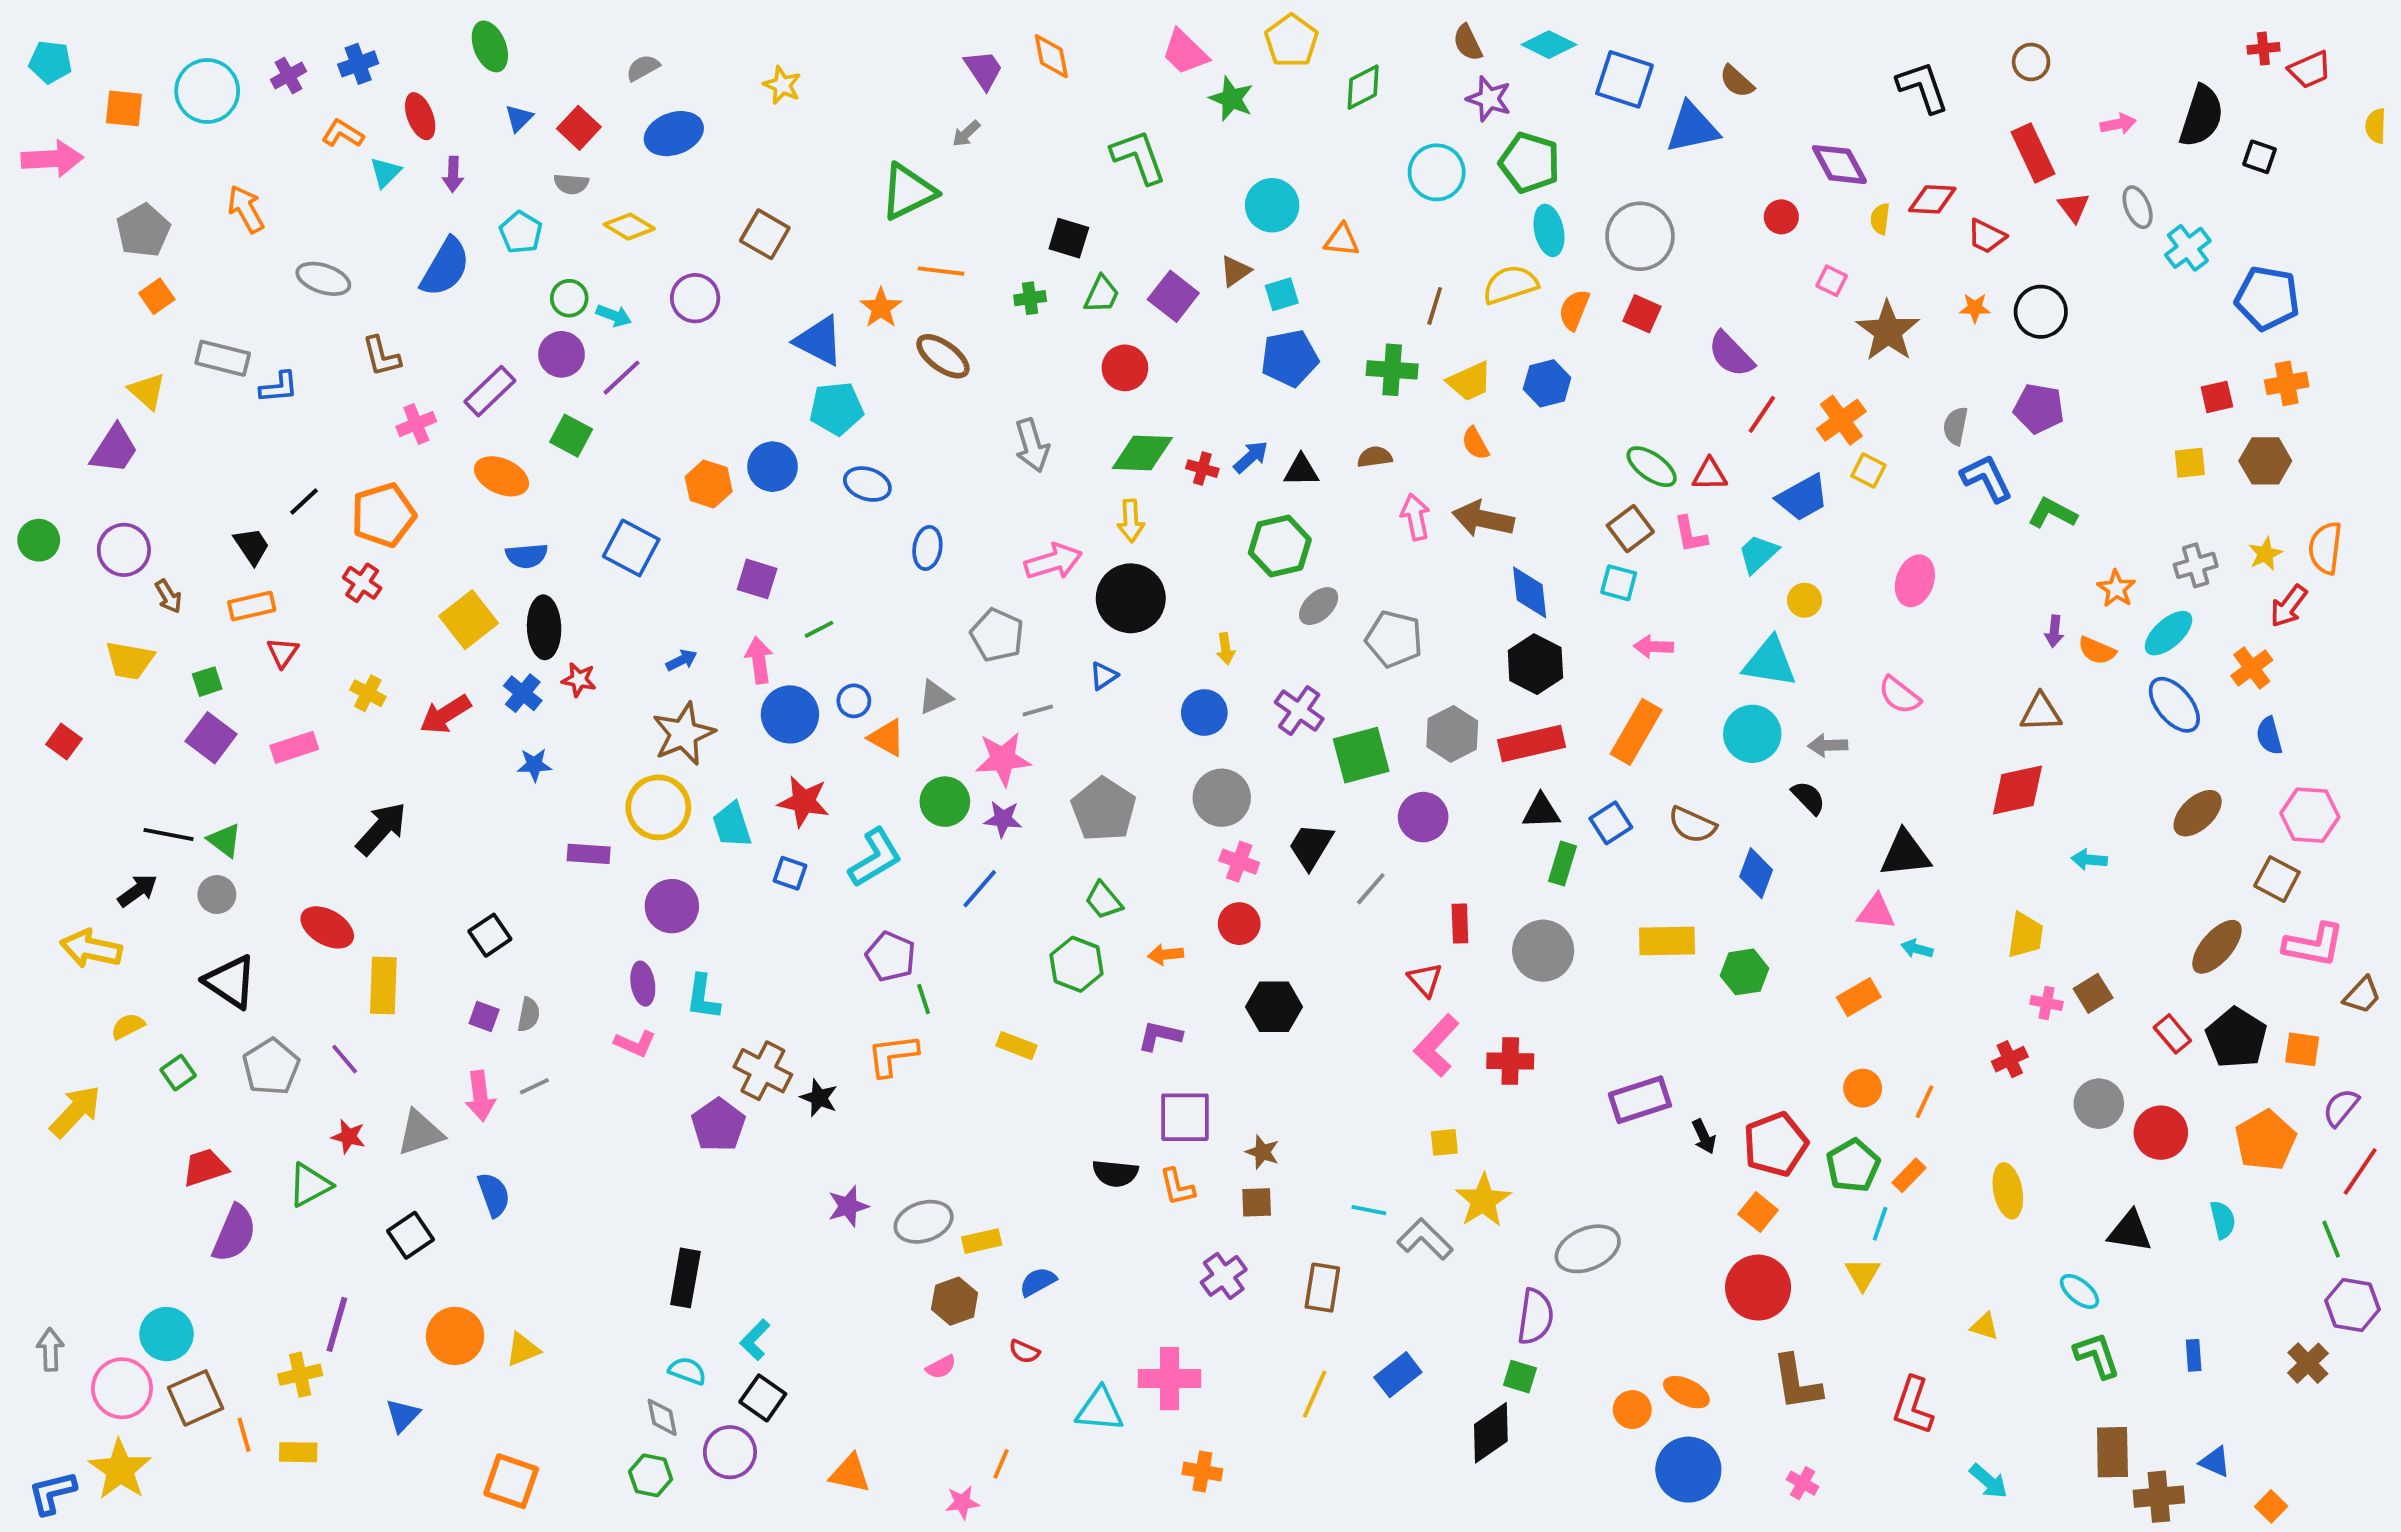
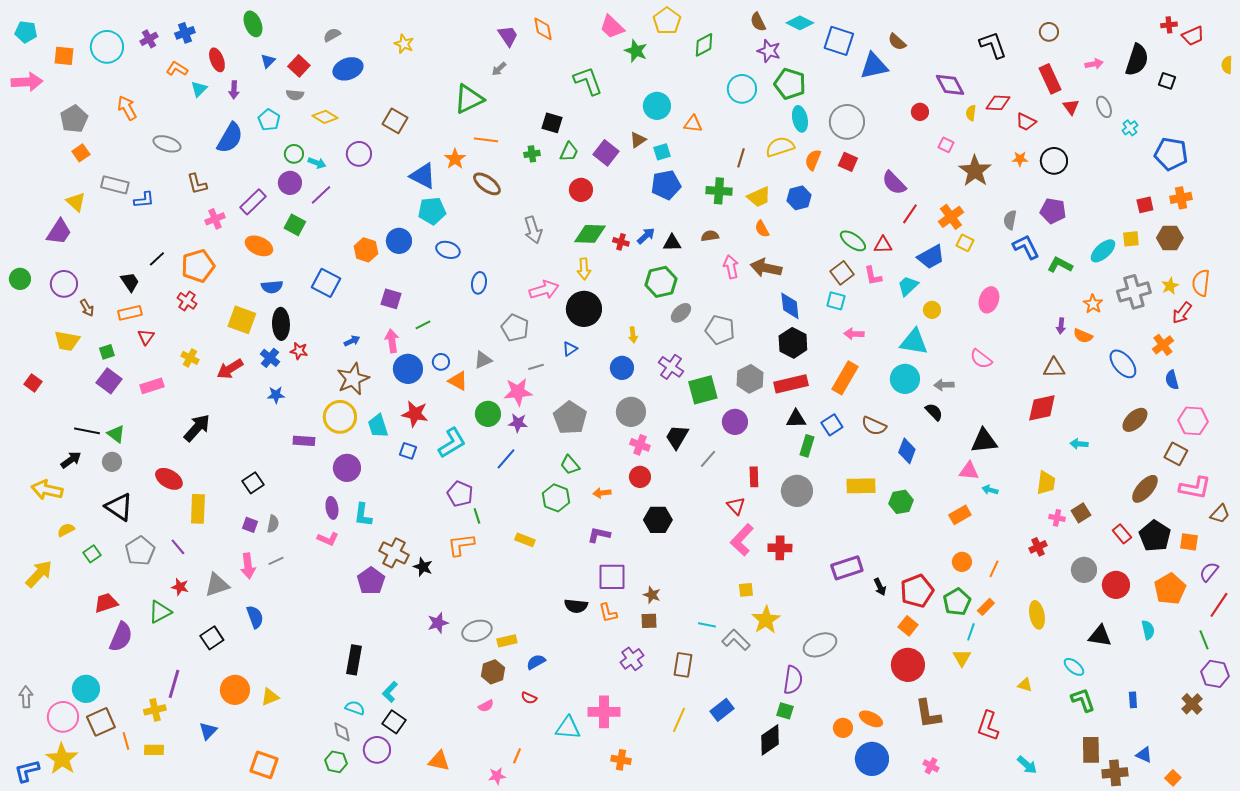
cyan cross: (2188, 248) -> (1130, 128), size x0.7
gray cross: (2196, 565) -> (1134, 292), size x1.5
yellow square: (469, 620) -> (242, 320), turned -32
cyan ellipse: (2169, 633) -> (1103, 251), moved

